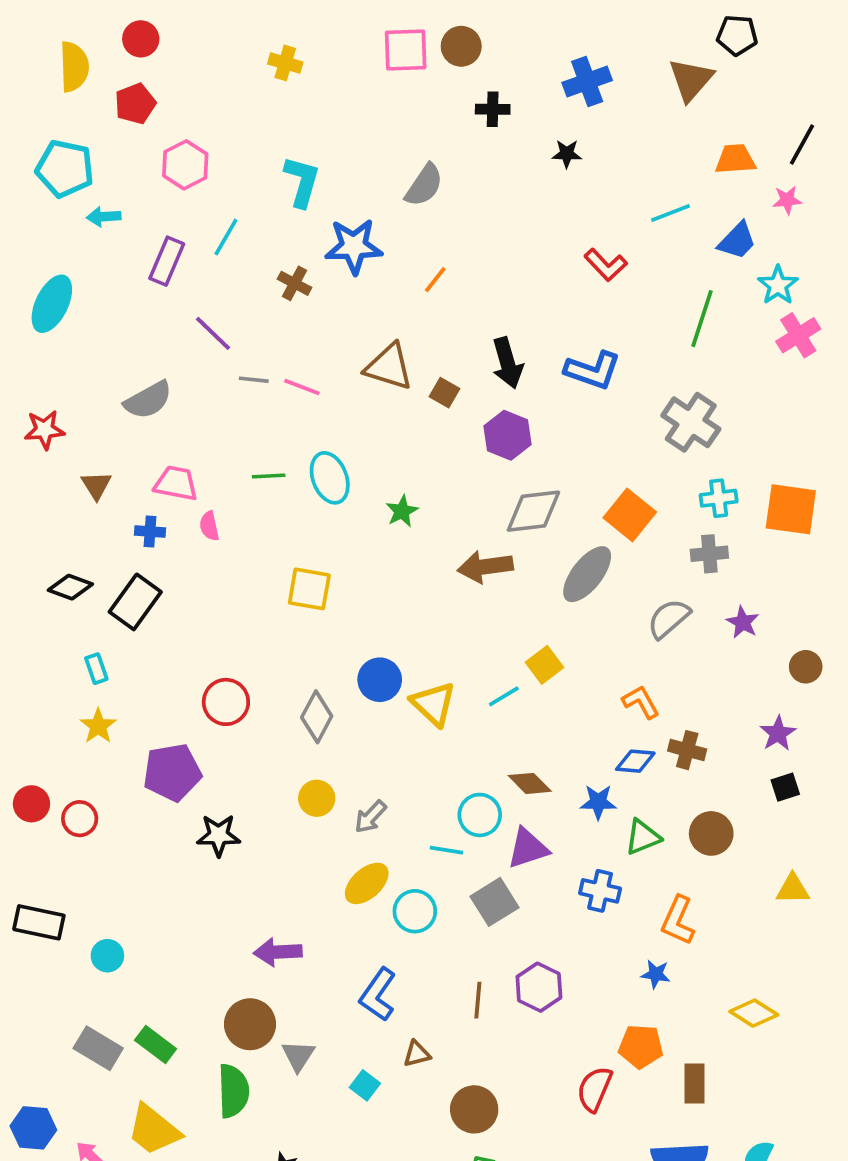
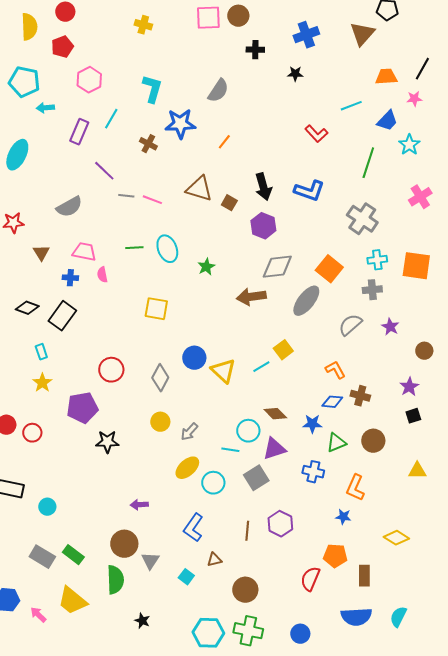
pink cross: (798, 335) -> (420, 197), moved
purple arrow: (278, 952) -> (139, 505), size x0.7

